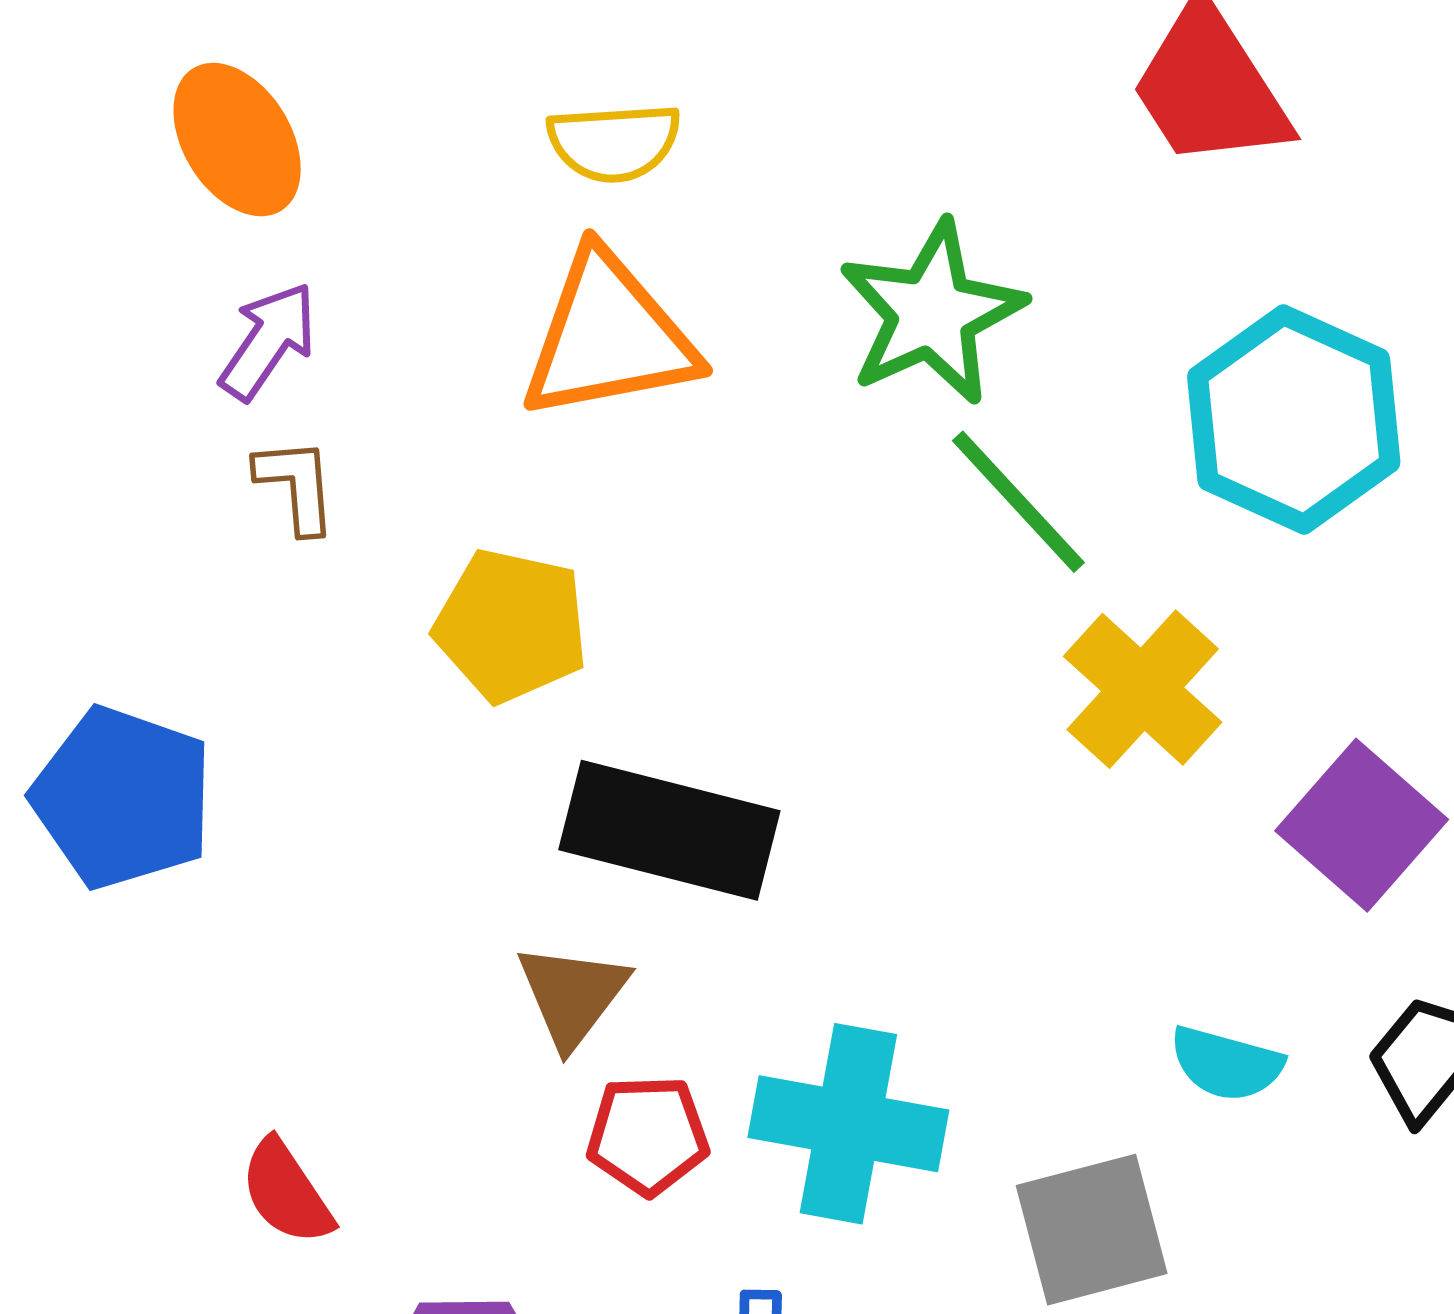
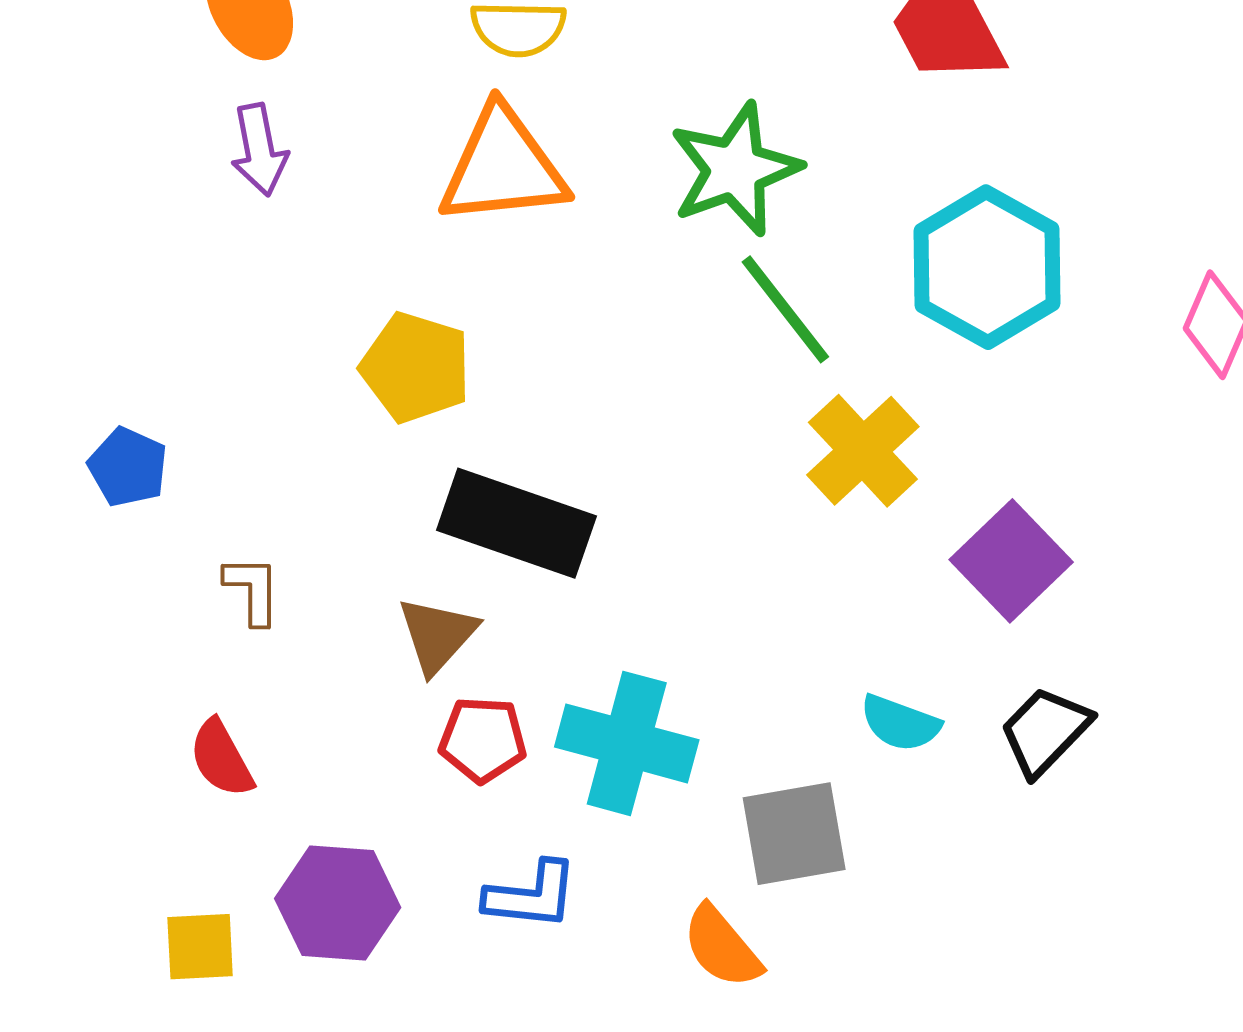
purple arrow: (268, 341) -> (259, 150), turned 130
brown L-shape: (296, 485) -> (252, 590), moved
blue pentagon: (123, 798) -> (128, 467), size x0.6

